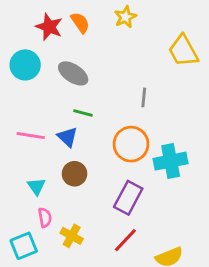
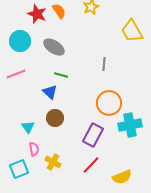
pink line: (31, 136) -> (16, 74), moved, turned -30
orange circle: (131, 144) -> (109, 103), moved
cyan cross: (171, 161) -> (130, 125), moved

